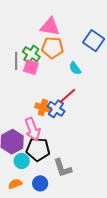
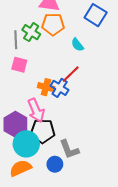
pink square: (31, 67) -> (19, 65), moved
cyan circle: (22, 161) -> (26, 144), size x1.6
blue circle: (40, 183) -> (55, 164), moved
orange semicircle: (15, 184) -> (20, 168), size x1.5

